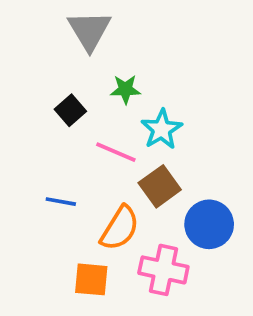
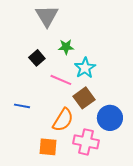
blue line: (61, 202) -> (22, 106), moved

